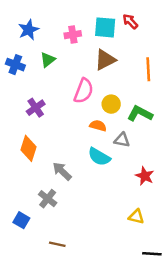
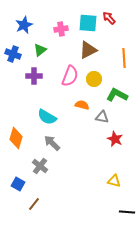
yellow circle: (111, 104) -> (94, 79), moved
purple cross: (36, 108) -> (34, 76), moved, turned 35
orange diamond: (29, 148) -> (16, 138), moved
cyan semicircle: (99, 157) -> (47, 117), moved
red star: (145, 176) -> (115, 139), moved
brown line: (57, 244) -> (34, 204), moved, turned -64

